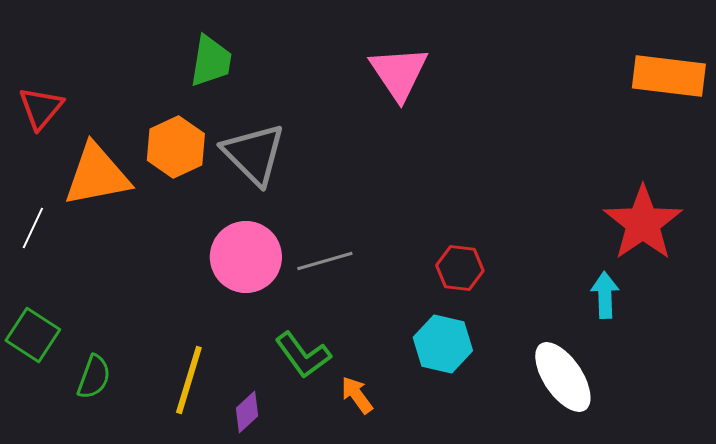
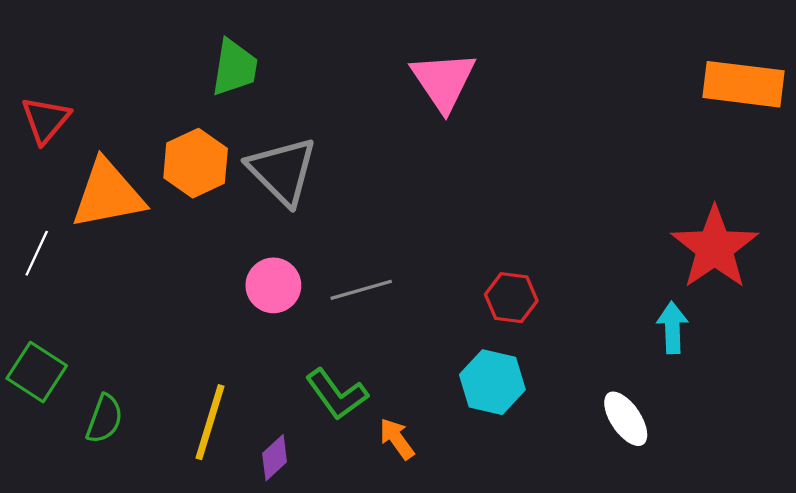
pink circle: (246, 257) -> (273, 285), size x0.7
white ellipse: (563, 377) -> (626, 419), size x0.7

